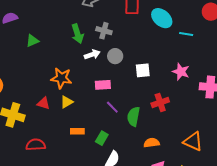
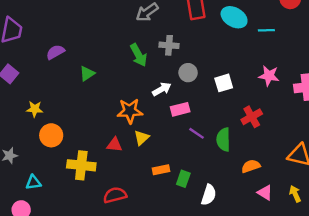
white arrow: (92, 54) -> (162, 89), moved
green rectangle: (102, 138) -> (183, 179), moved

